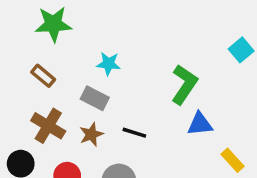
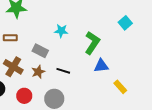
cyan star: (109, 64) -> (61, 31), moved
brown rectangle: (43, 76) -> (10, 38), turned -40

